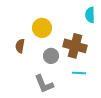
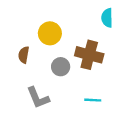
cyan line: (79, 73) -> (93, 100), moved
gray L-shape: (44, 84) -> (38, 98), moved

